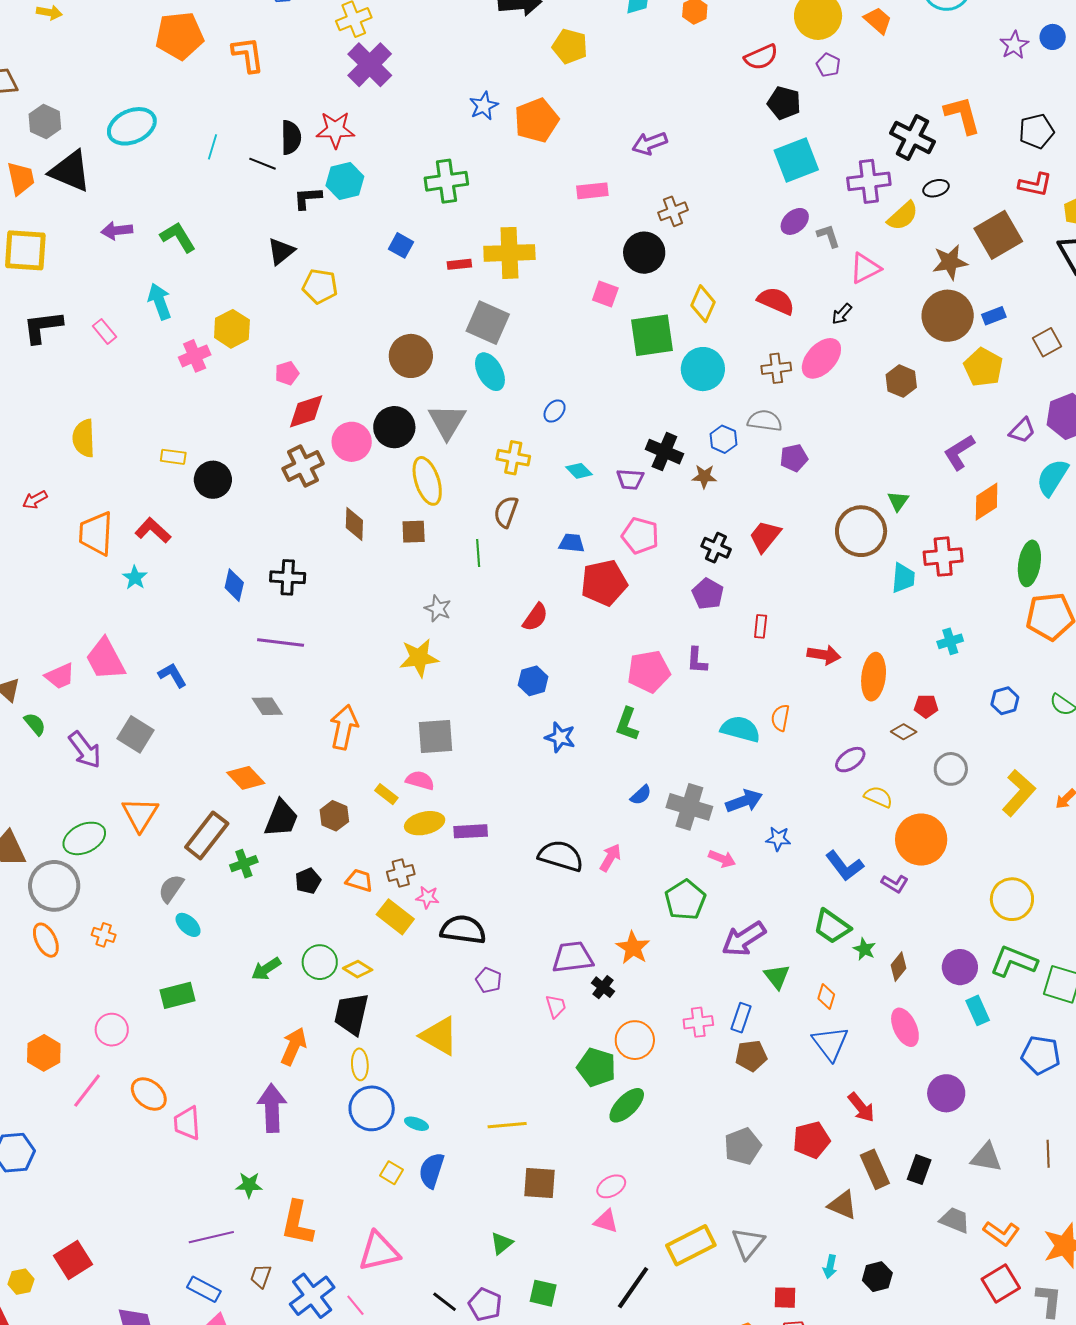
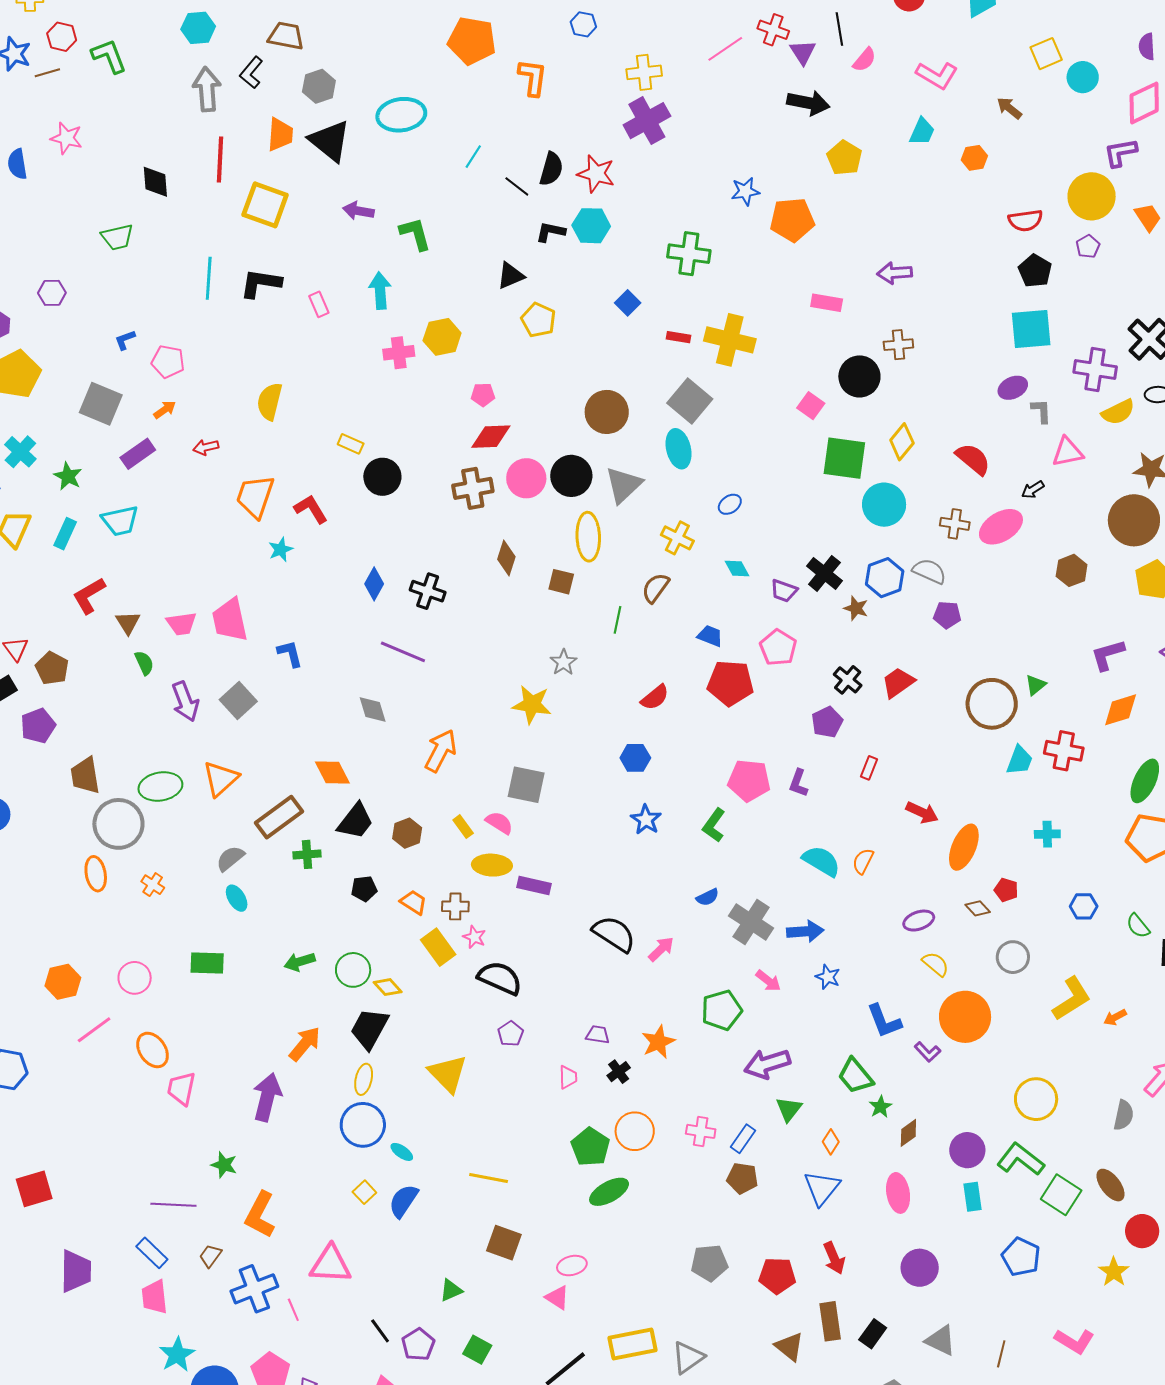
blue hexagon: (723, 439) -> (885, 578), size x1.4
purple trapezoid: (573, 957) -> (598, 1035), size x0.6

